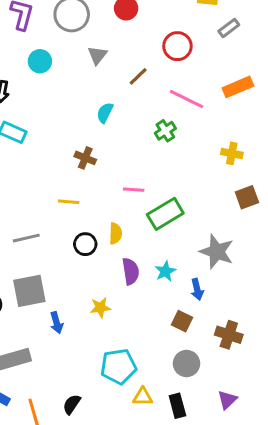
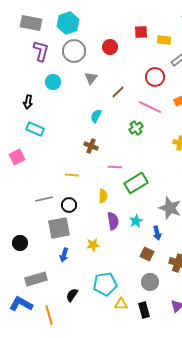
red circle: (177, 46) -> (155, 77), moved
brown cross: (85, 158) -> (91, 146), moved
black circle: (85, 244) -> (69, 205), moved
gray square: (29, 291) -> (59, 228), moved
blue arrow: (57, 323) -> (64, 255), turned 32
black semicircle: (72, 404) -> (72, 295), moved

